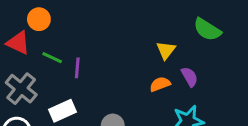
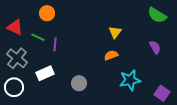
orange circle: (39, 19) -> (47, 13), moved
green semicircle: (207, 30) -> (157, 15), moved
purple semicircle: (190, 77) -> (155, 47), moved

